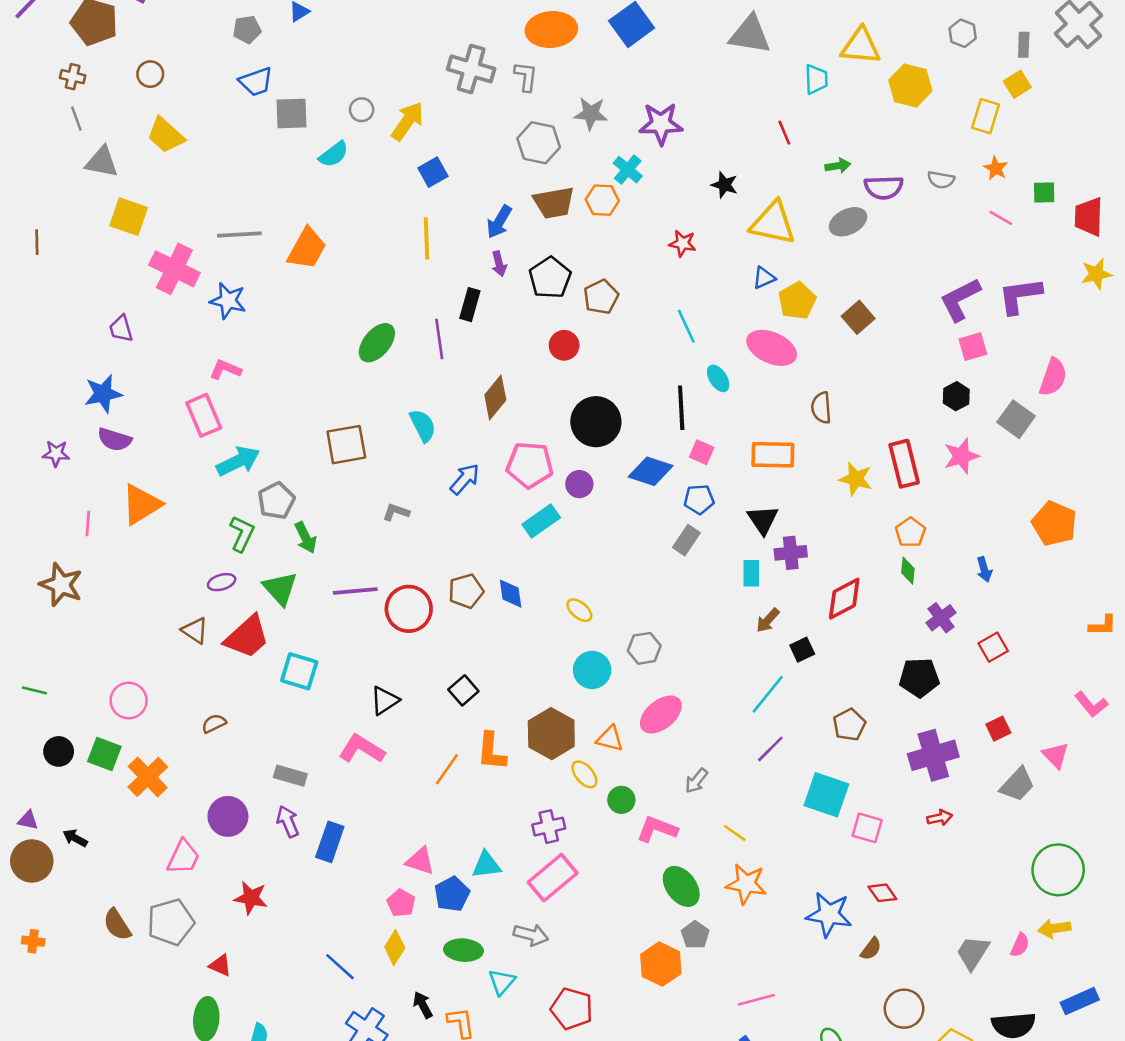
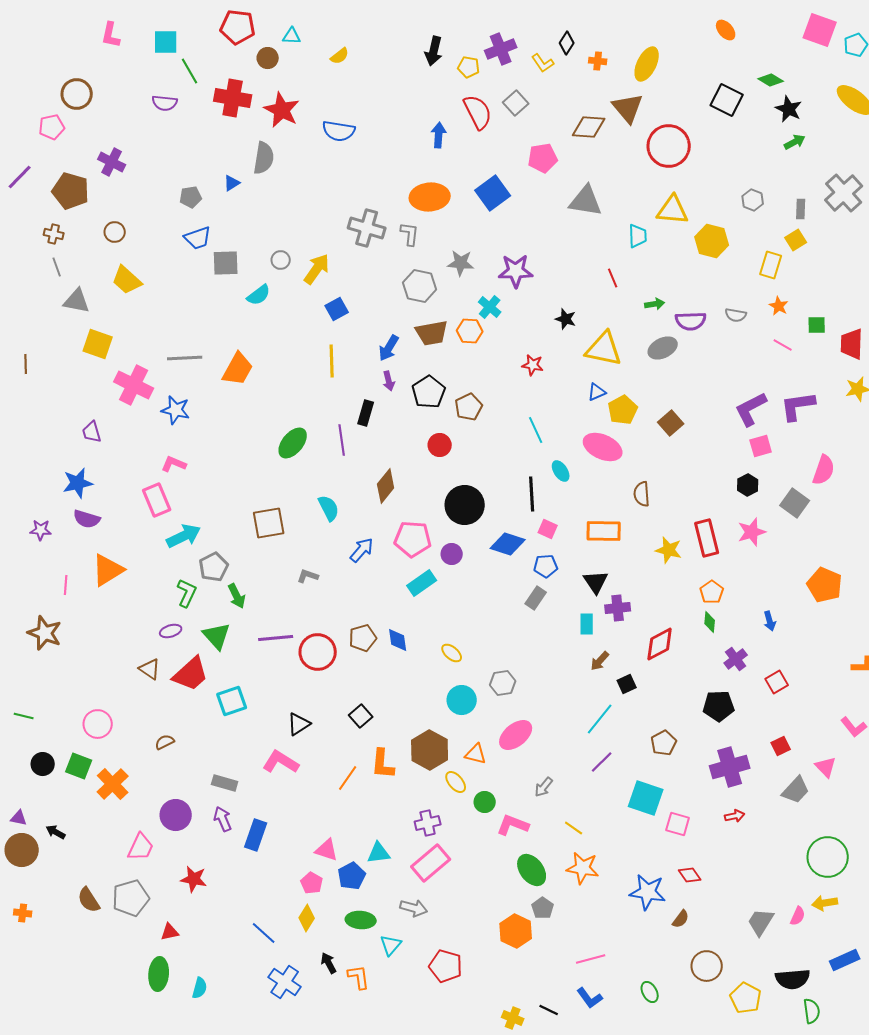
cyan square: (299, 671) -> (232, 701), turned -36
red triangle: (220, 965) -> (170, 932), turned -36

